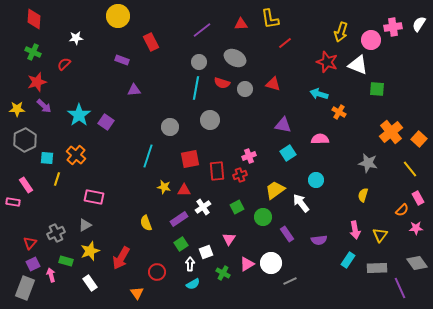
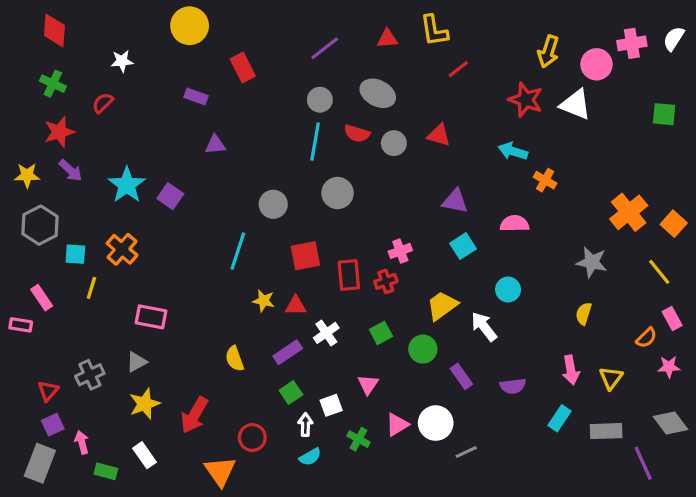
green square: (377, 89) -> (664, 114), moved
green rectangle: (66, 261) -> (106, 471), moved
orange triangle: (137, 293) -> (220, 471), size x1.5

